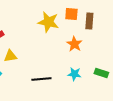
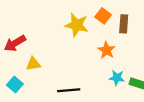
orange square: (71, 14) -> (103, 16), turned 32
cyan star: (74, 74) -> (117, 78), moved

